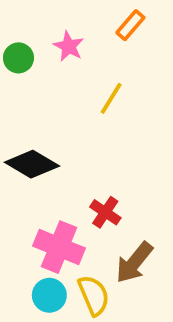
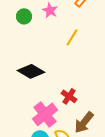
pink cross: (59, 247) -> (45, 114), turned 30

